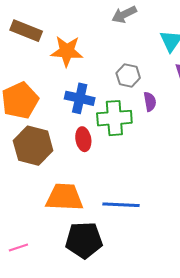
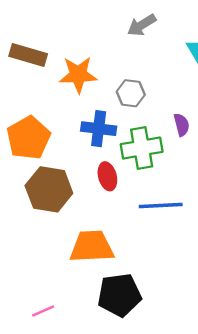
gray hexagon: (128, 76) -> (131, 93), moved
blue line: (121, 205) -> (161, 206), moved

